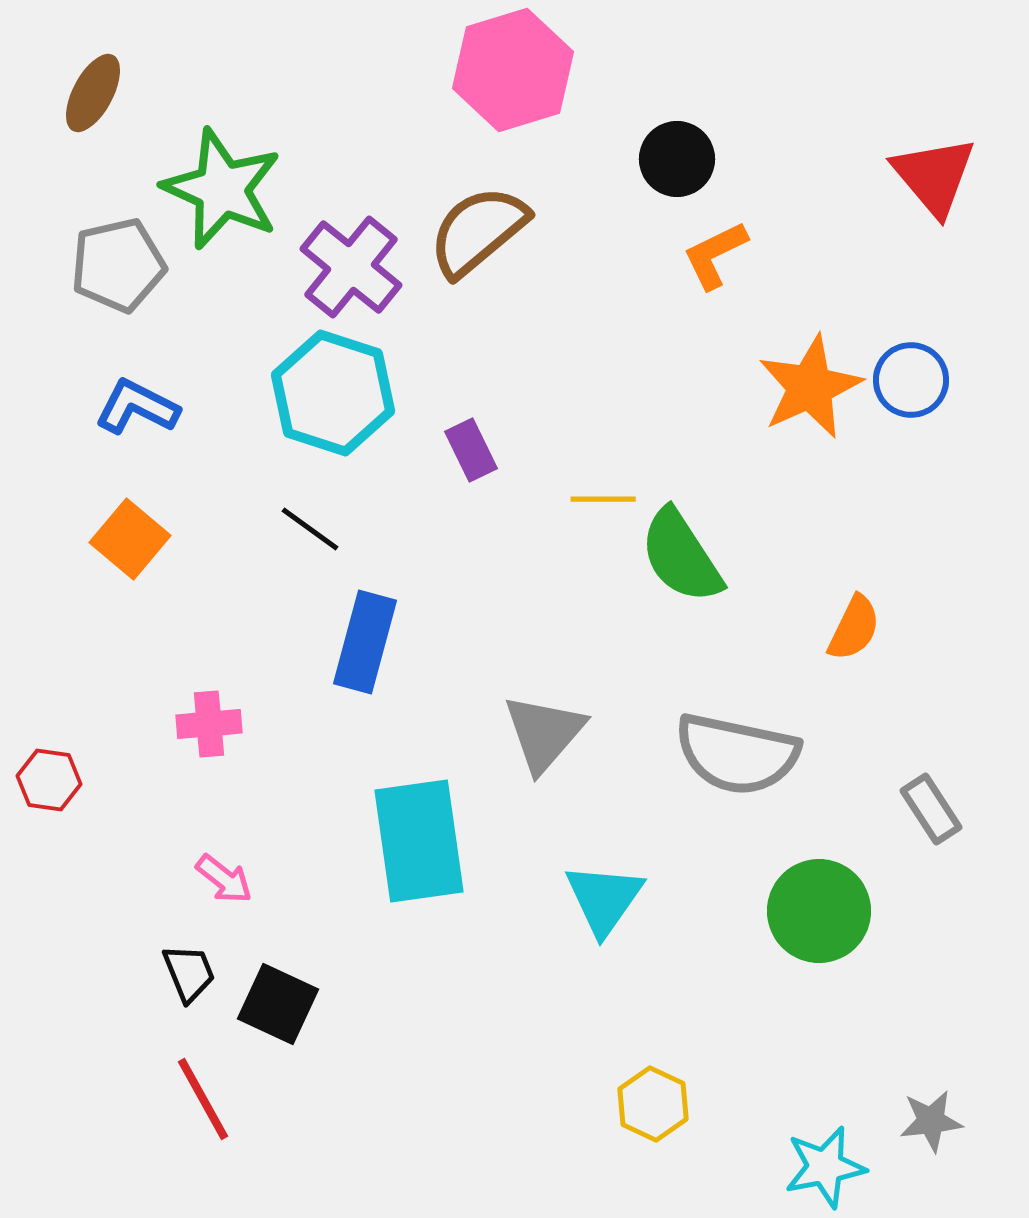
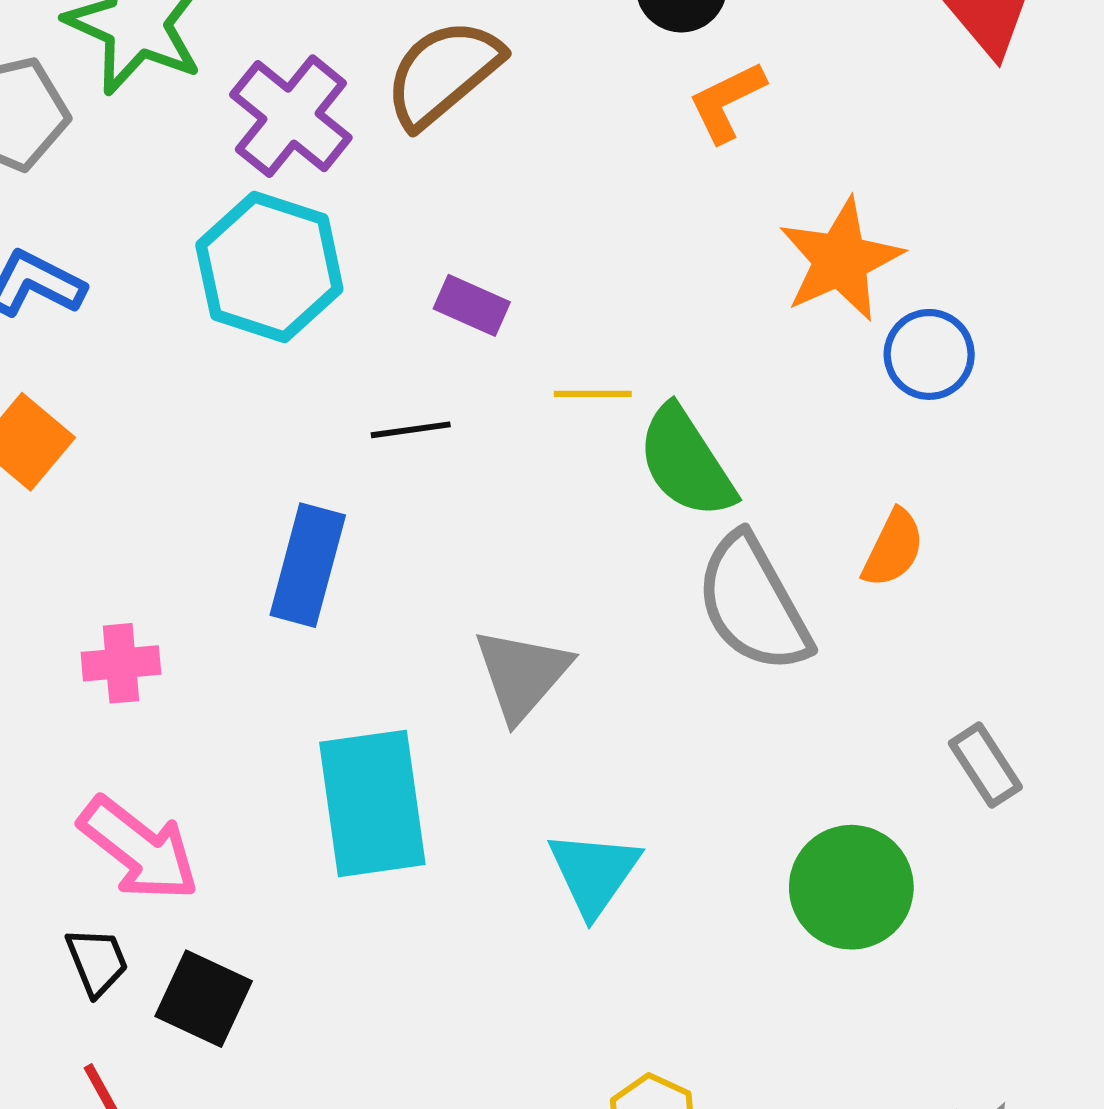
blue circle: (911, 380) -> (929, 354), moved
purple rectangle: (471, 450) -> (472, 305), moved, turned -40
black line: (310, 529) -> (411, 430), moved, turned -44
gray semicircle: (737, 754) -> (753, 603), moved, turned 49
pink arrow: (224, 879) -> (139, 849), size x1.8

